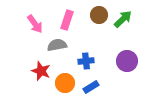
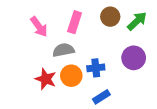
purple circle: (127, 61) -> (134, 58), moved
orange circle: (65, 83) -> (71, 76), moved

